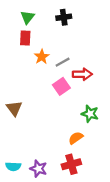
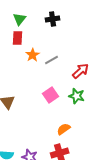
red arrow: (82, 74) -> (81, 71), moved, turned -42
pink square: (61, 86) -> (51, 95), moved
green star: (90, 114) -> (77, 96), moved

